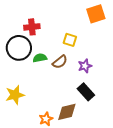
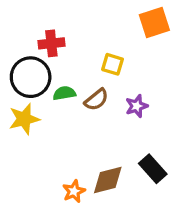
black rectangle: (86, 92) -> (153, 169), moved
yellow star: (15, 95) -> (24, 119), moved

